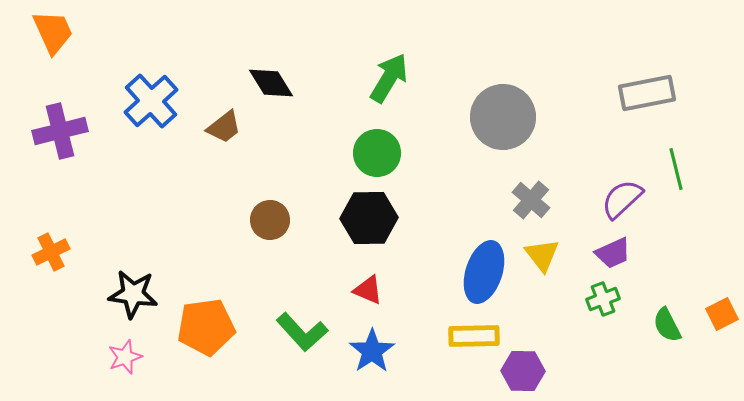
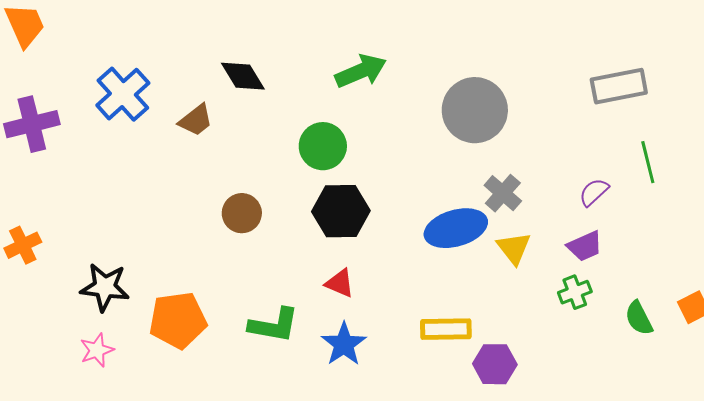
green arrow: (389, 78) -> (361, 71), turned 36
green circle: (377, 153) -> (323, 146), moved
purple semicircle: (622, 199) -> (594, 192), size x0.7
blue ellipse: (484, 272) -> (456, 228), moved, turned 56
green L-shape: (302, 332) -> (274, 325), turned -38

